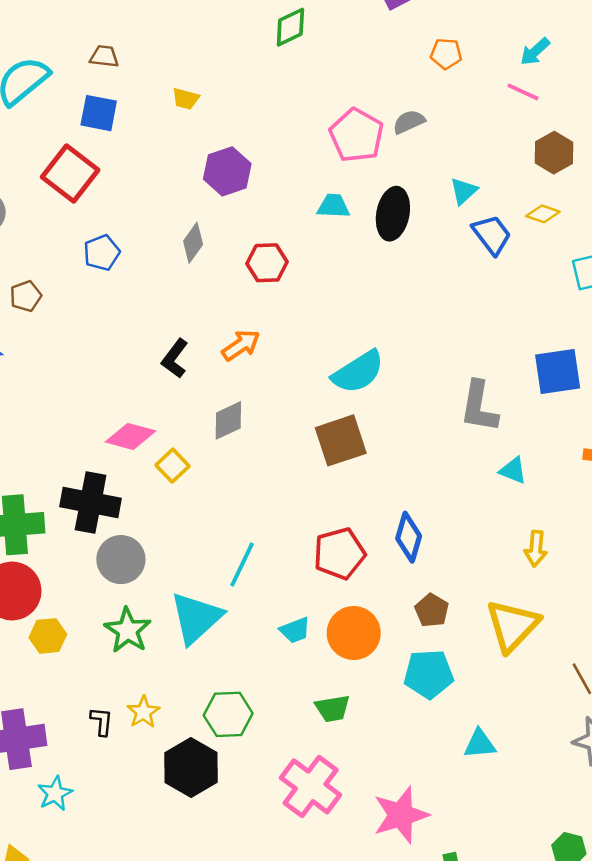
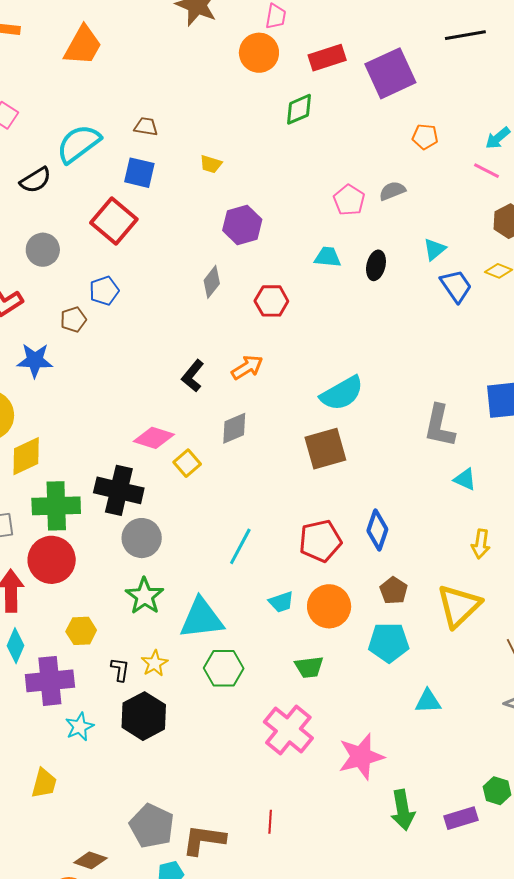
pink pentagon: (357, 135) -> (349, 200), size x0.7
black ellipse: (393, 214) -> (376, 265), size x0.7
blue pentagon: (102, 253) -> (104, 291), moved
cyan triangle: (196, 618) -> (202, 618), moved, turned 33
yellow hexagon: (48, 636) -> (81, 631), moved
black hexagon: (191, 768) -> (144, 716), moved

